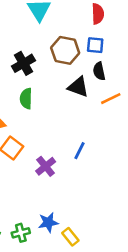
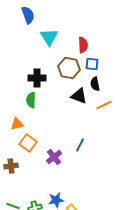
red semicircle: (98, 14) -> (83, 45), moved
black cross: (23, 63) -> (37, 78), turned 30
green semicircle: (26, 99) -> (31, 100), moved

